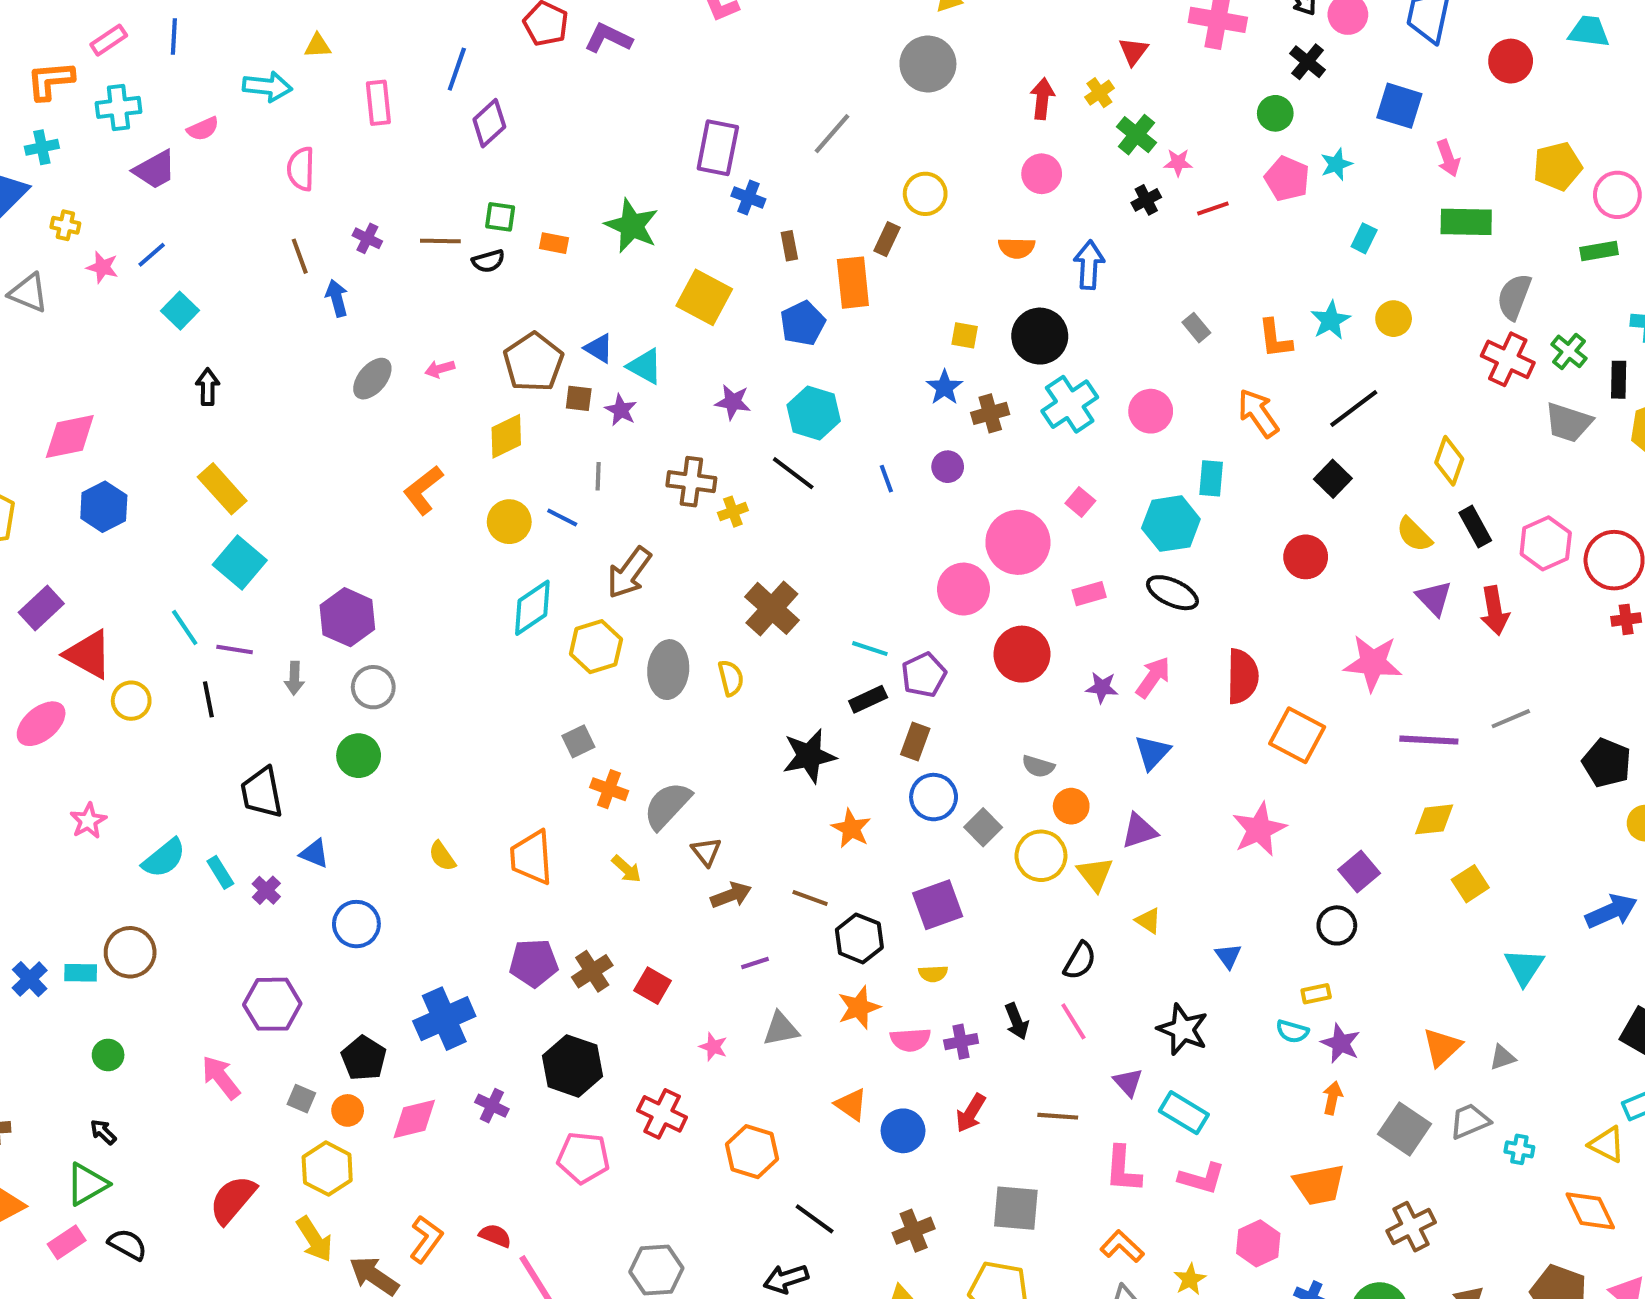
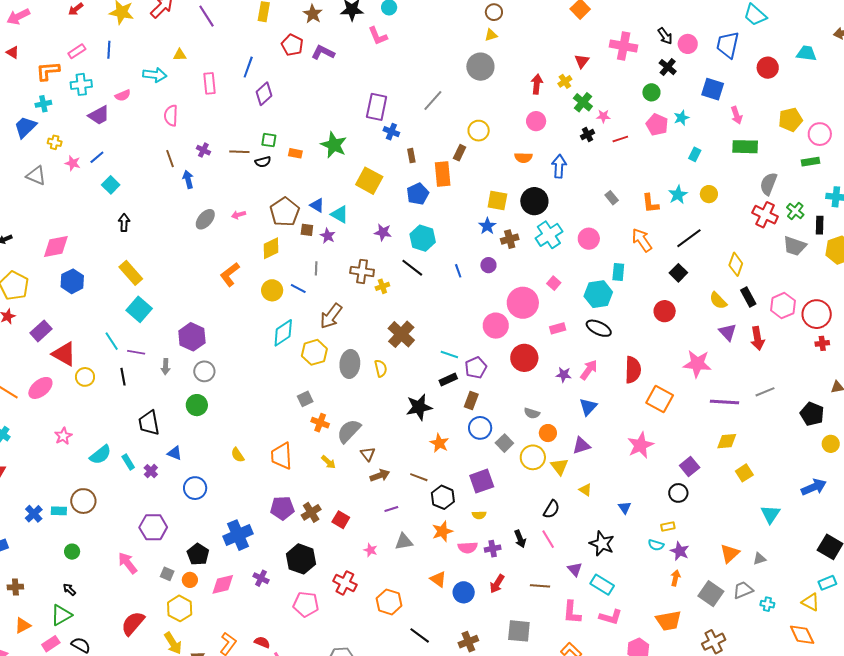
yellow square: (965, 335) -> (497, 200), size x1.5

